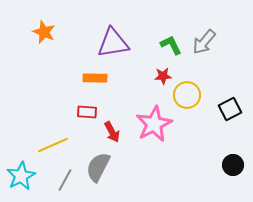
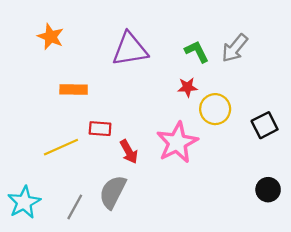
orange rectangle: (95, 78) -> (74, 90), moved
yellow line: (53, 145) -> (61, 147), moved

